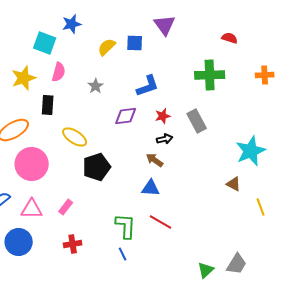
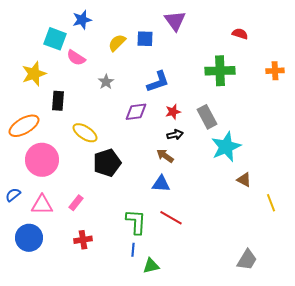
pink semicircle: (59, 72) -> (76, 58), moved, turned 108
cyan star: (251, 151) -> (226, 147), moved
blue line: (123, 254) -> (133, 250), turned 32
green triangle: (206, 270) -> (151, 266), moved, turned 30

